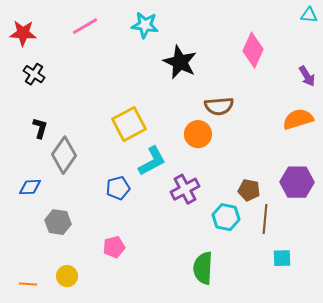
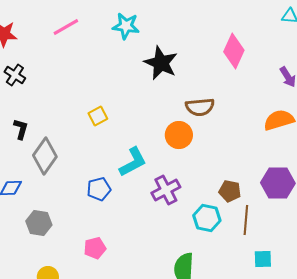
yellow square: (129, 124) -> (98, 116), moved, size x0.6

